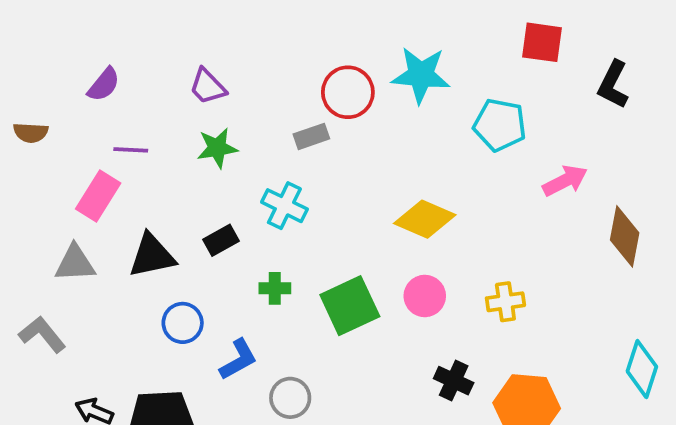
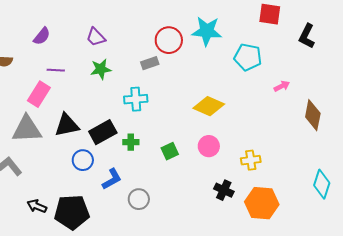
pink arrow: (565, 181) -> (282, 86), size x0.7
cyan cross: (284, 206) -> (136, 99), turned -30
black rectangle: (221, 240) -> (103, 132), moved, size x1.5
gray triangle: (75, 263) -> (27, 129), size x1.4
yellow cross: (505, 302) -> (251, 160), moved
green square: (350, 306) -> (170, 151), size x0.6

